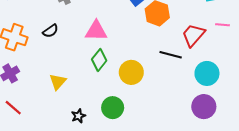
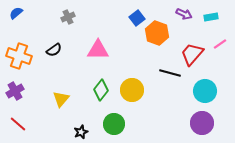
pink line: (222, 25) -> (220, 44), turned -40
green diamond: (99, 60) -> (101, 90), moved

